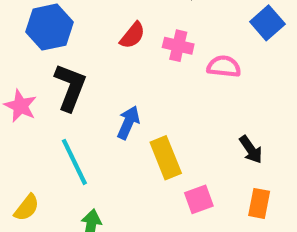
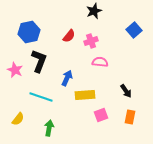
pink cross: (178, 46) -> (91, 41), turned -32
pink semicircle: (224, 66) -> (100, 62), moved
yellow rectangle: (166, 158) -> (85, 95), turned -72
cyan line: (74, 162) -> (41, 97), turned -45

